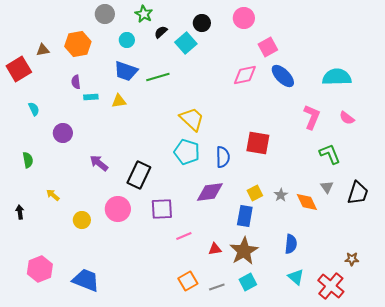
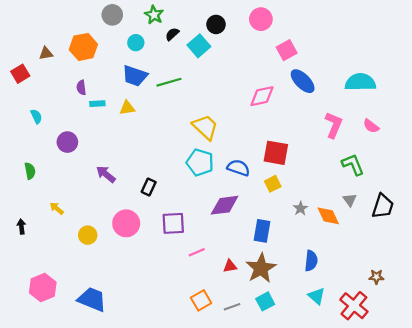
red square: (19, 69) -> (20, 74), size x0.7
pink diamond: (245, 75) -> (262, 96), moved
blue semicircle: (223, 157) -> (238, 168), turned -70
black rectangle: (139, 175) -> (149, 187), size x0.6
yellow square: (255, 193) -> (273, 184), moved

